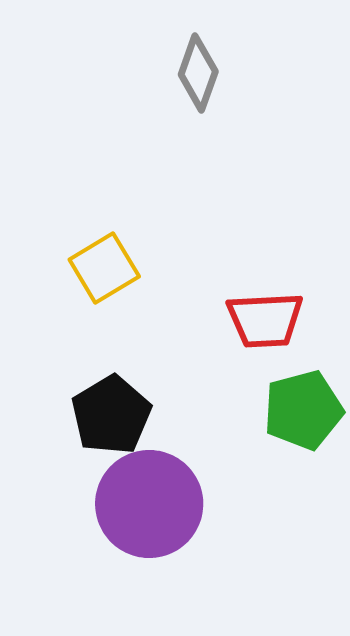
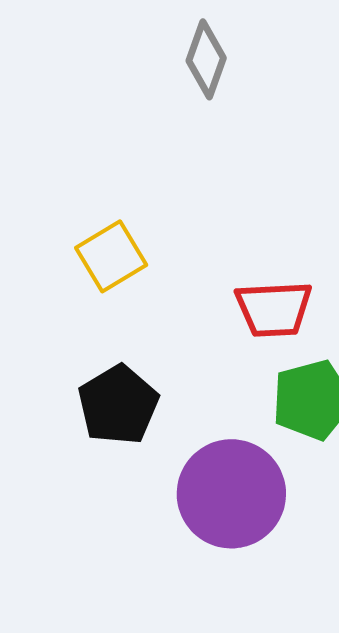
purple circle: (149, 504) -> (231, 494), moved

